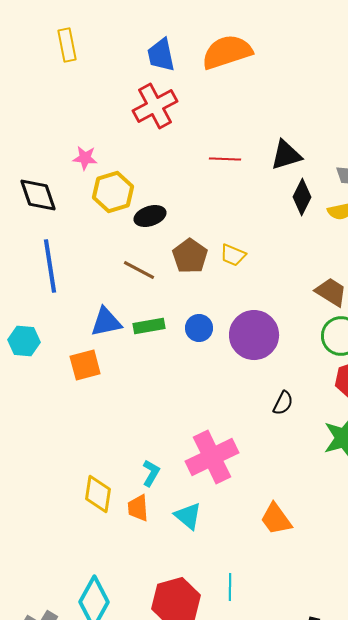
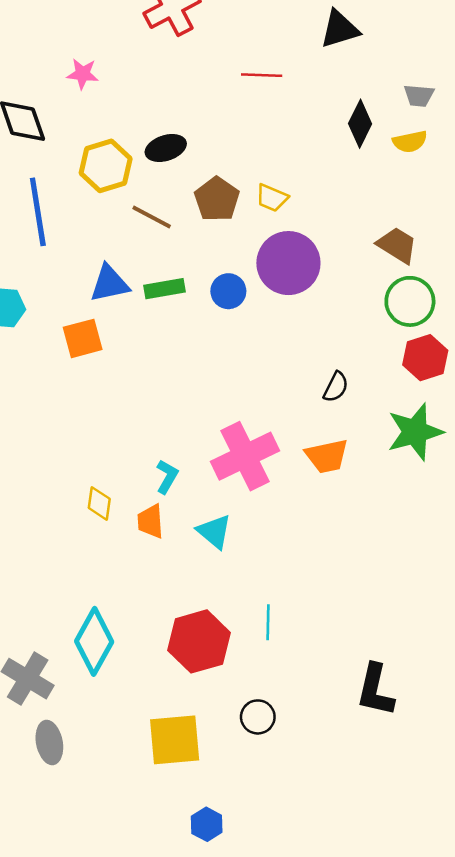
black triangle: (286, 155) -> (340, 29), moved
yellow hexagon: (113, 192) -> (106, 166), moved
purple circle: (254, 335) -> (288, 263), moved
yellow diamond: (98, 494) -> (99, 503), size x0.7
orange trapezoid: (276, 519) -> (327, 456), moved, turned -66

